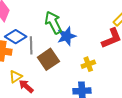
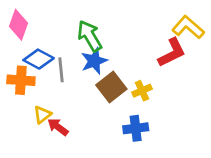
blue star: (67, 36) -> (94, 61), moved
brown square: (48, 59) -> (111, 87), moved

